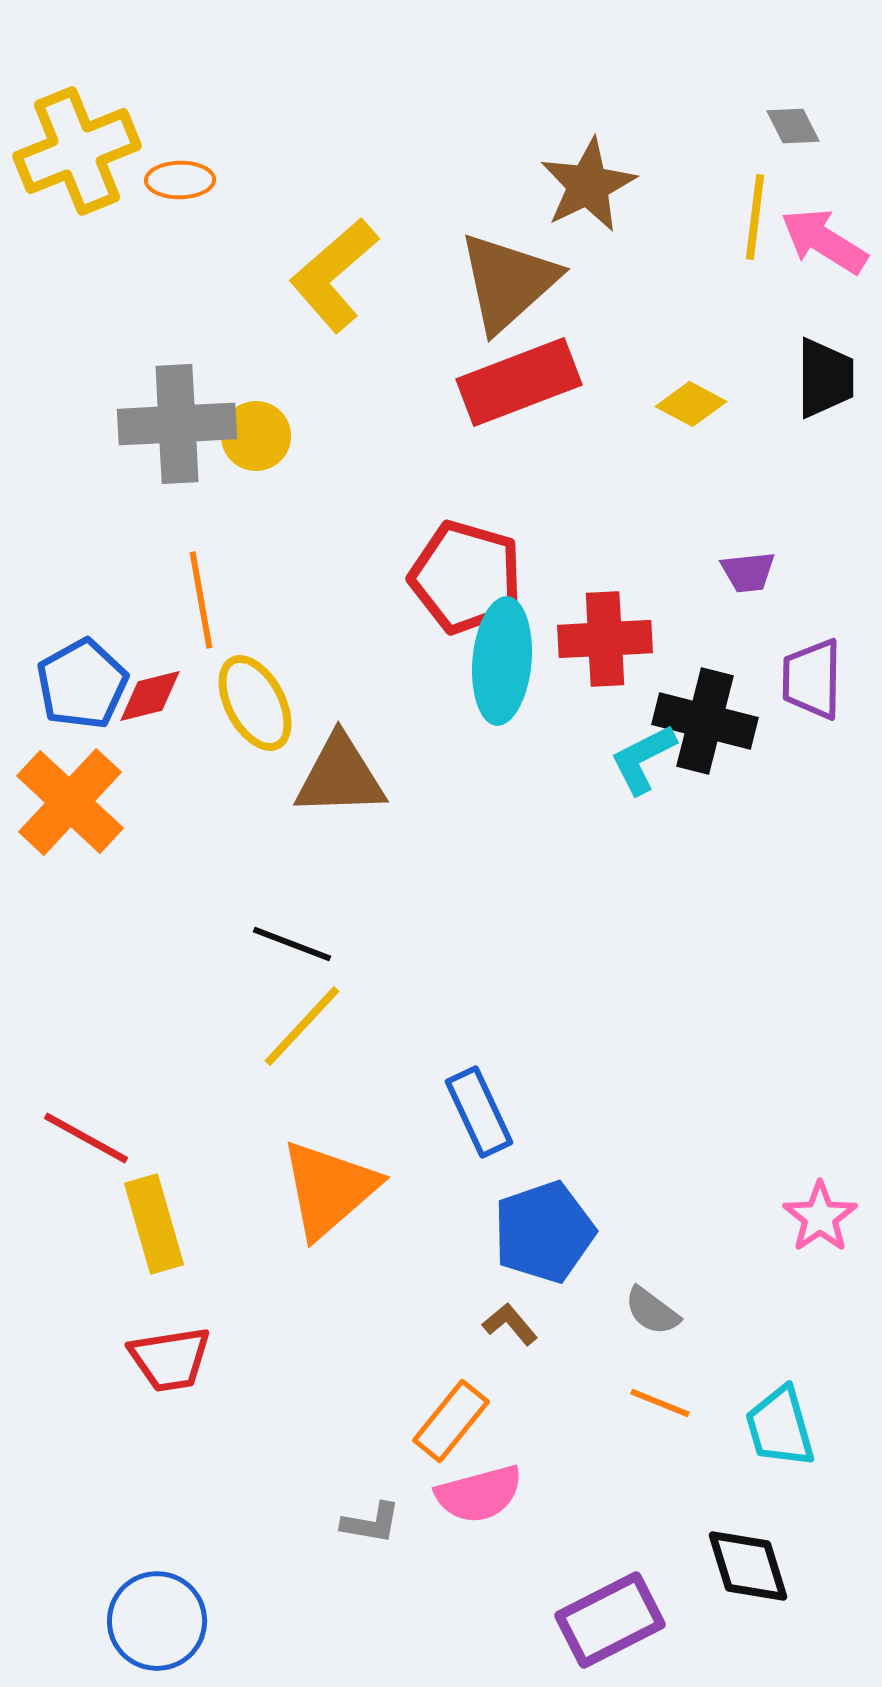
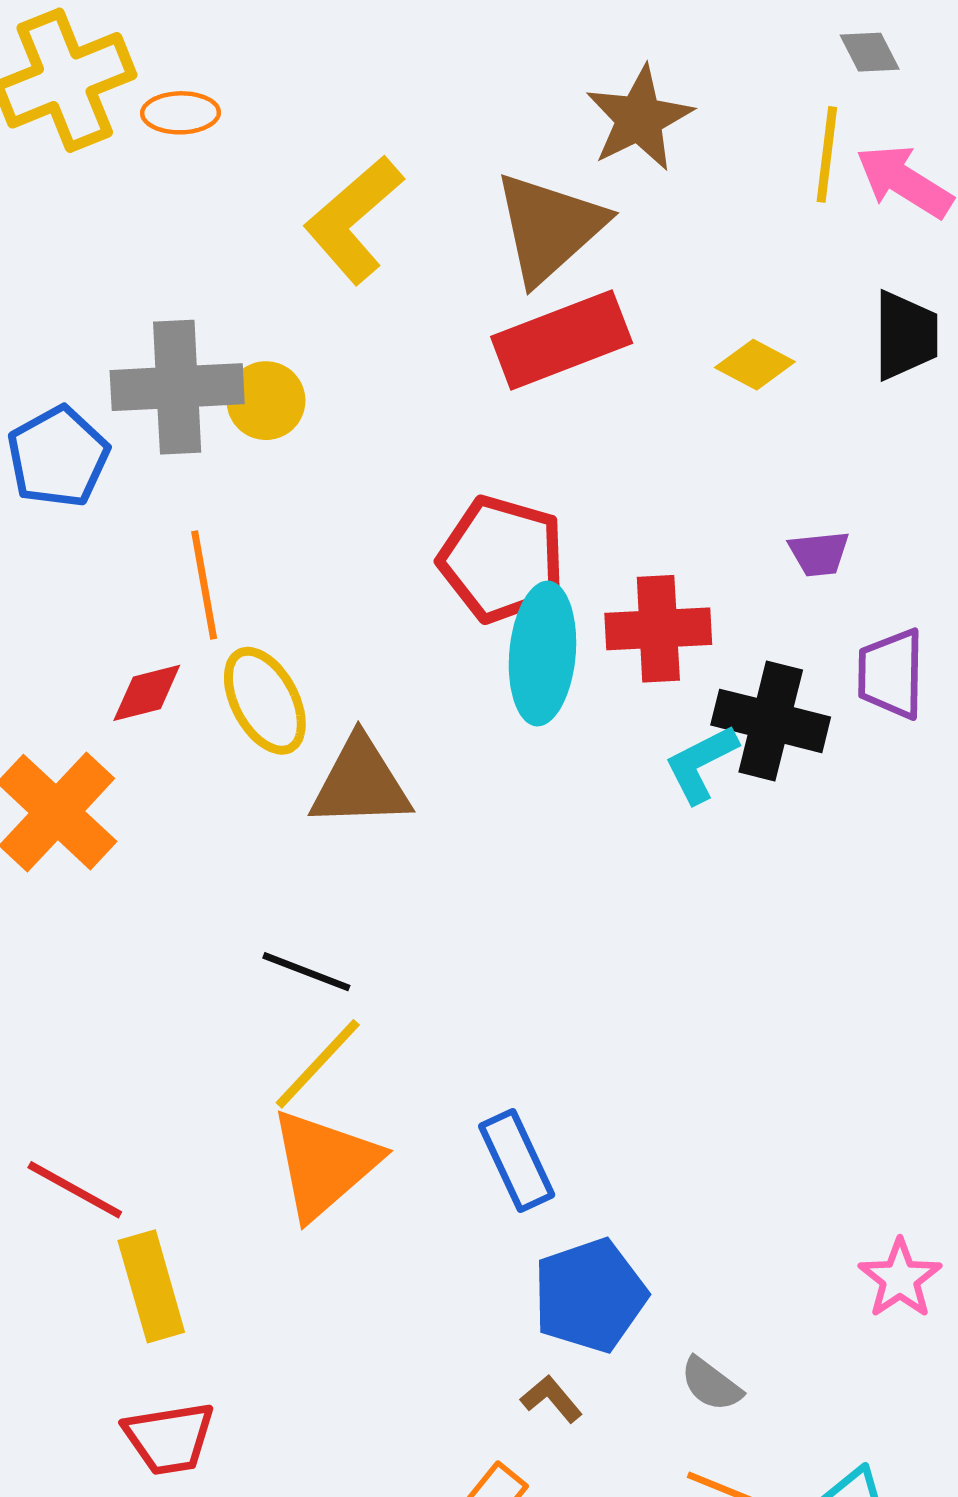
blue pentagon: (82, 684) -> (58, 457), moved
orange triangle: (329, 1189) -> (324, 1164), moved

